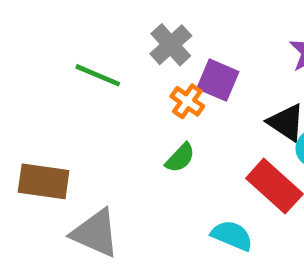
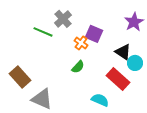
gray cross: (171, 45) -> (63, 19), moved
brown rectangle: (44, 181) -> (20, 77), turned 40

